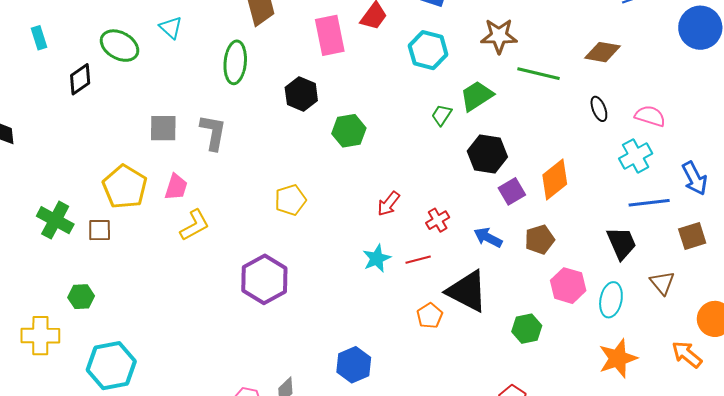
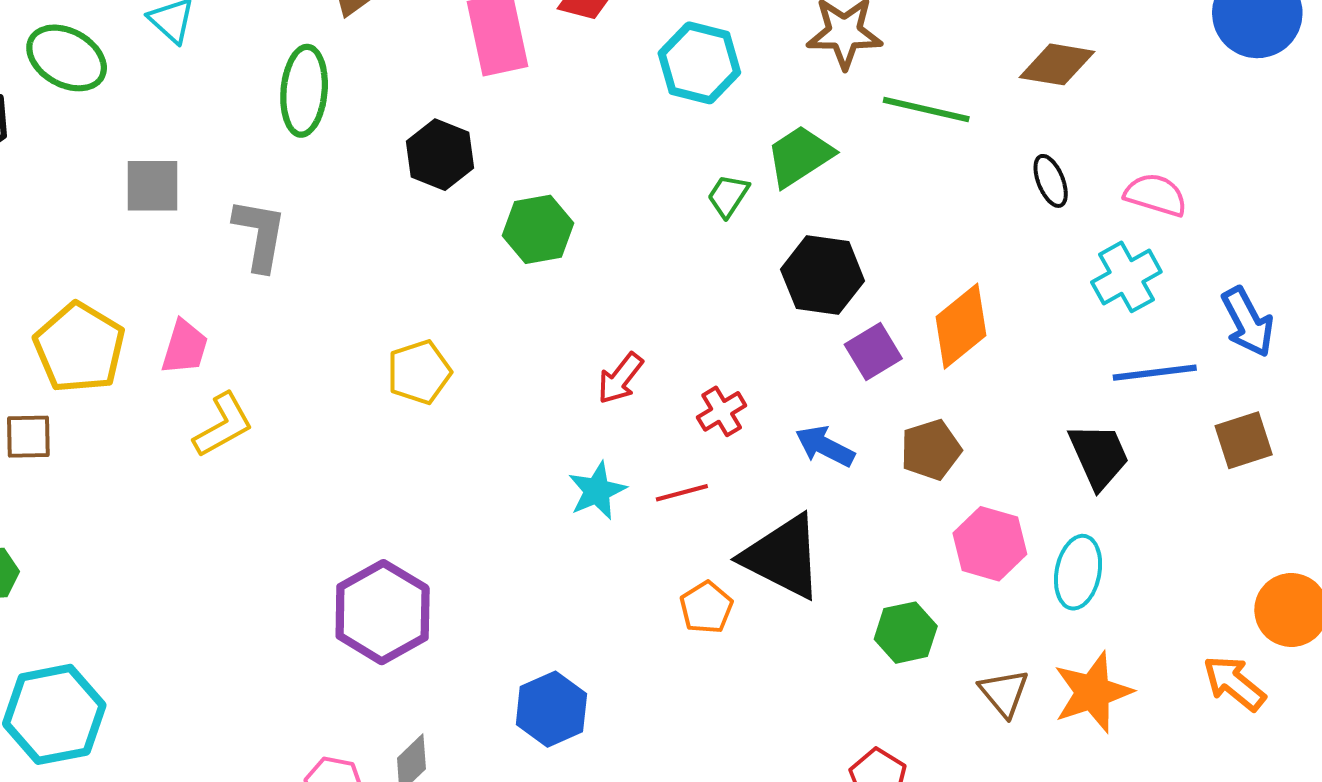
gray square: (163, 128) -> (153, 186), moved
purple hexagon: (264, 279) -> (383, 612), moved
brown triangle: (662, 283) -> (1004, 693), moved

